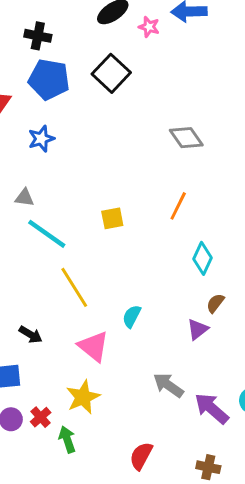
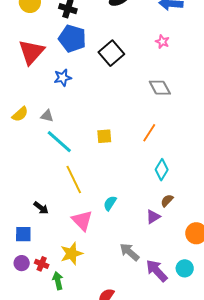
pink star: (149, 27) -> (162, 42), moved
black square: (111, 73) -> (111, 53), moved
red cross: (41, 417) -> (42, 264), turned -32

